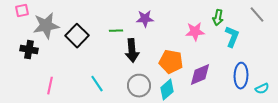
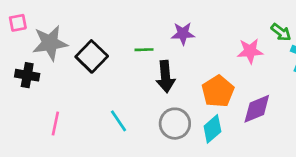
green arrow: (218, 18) -> (281, 32), turned -63
orange pentagon: (171, 62) -> (218, 91), turned 30

